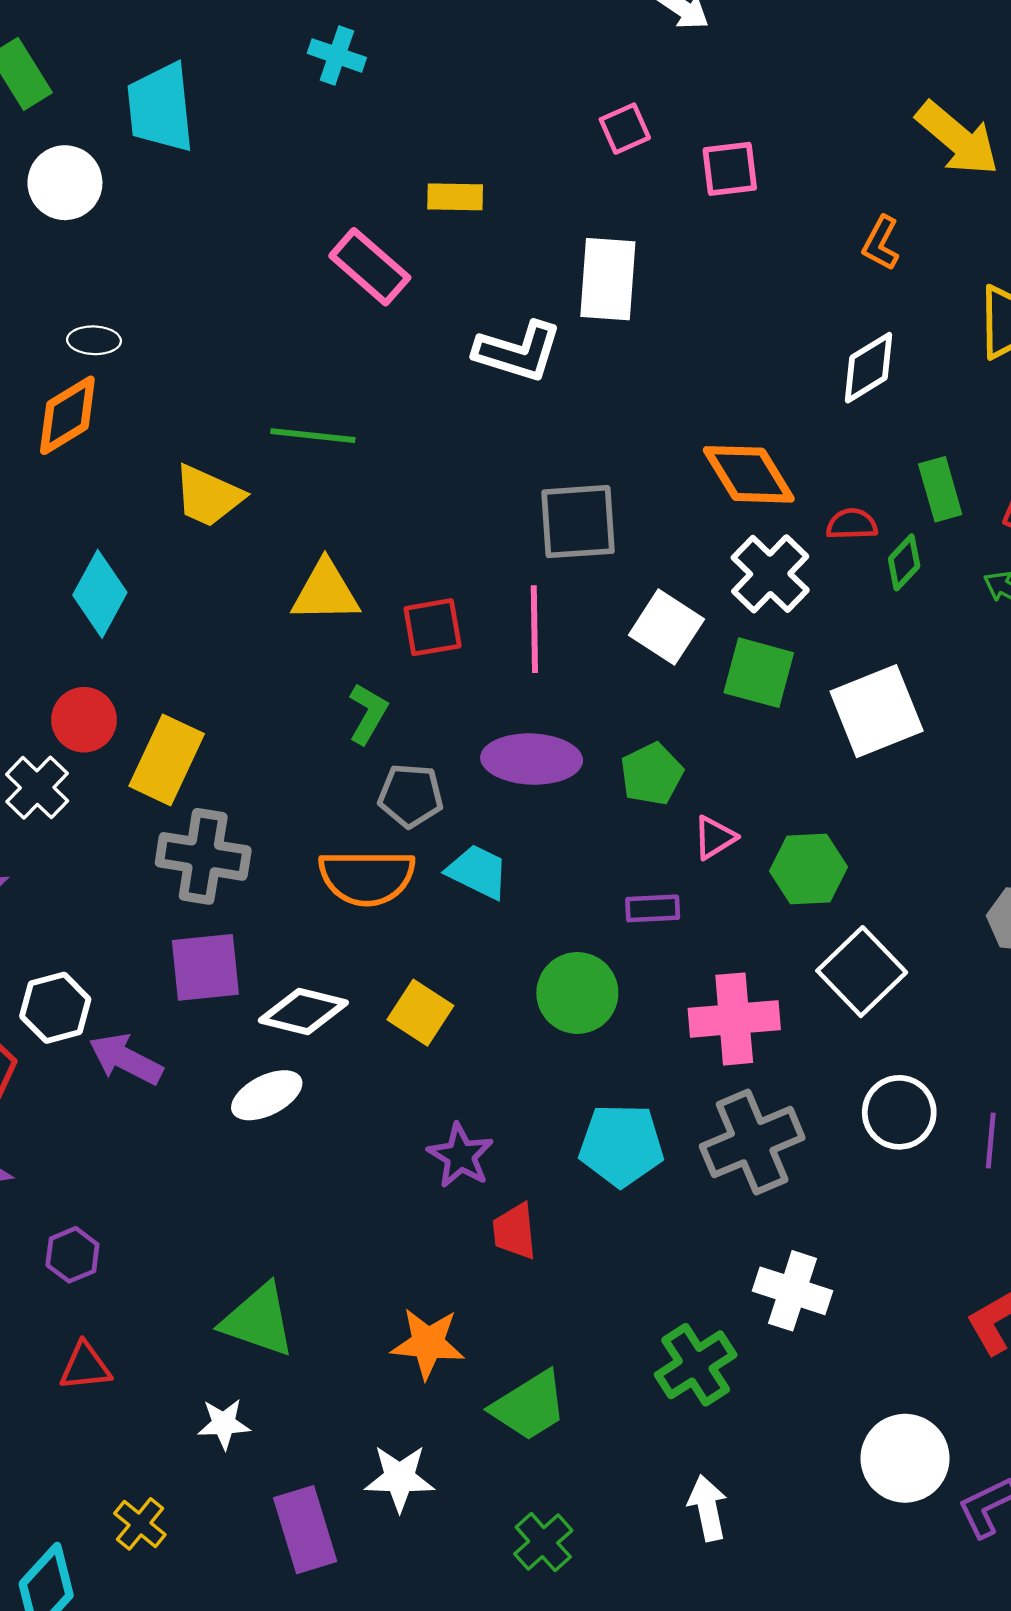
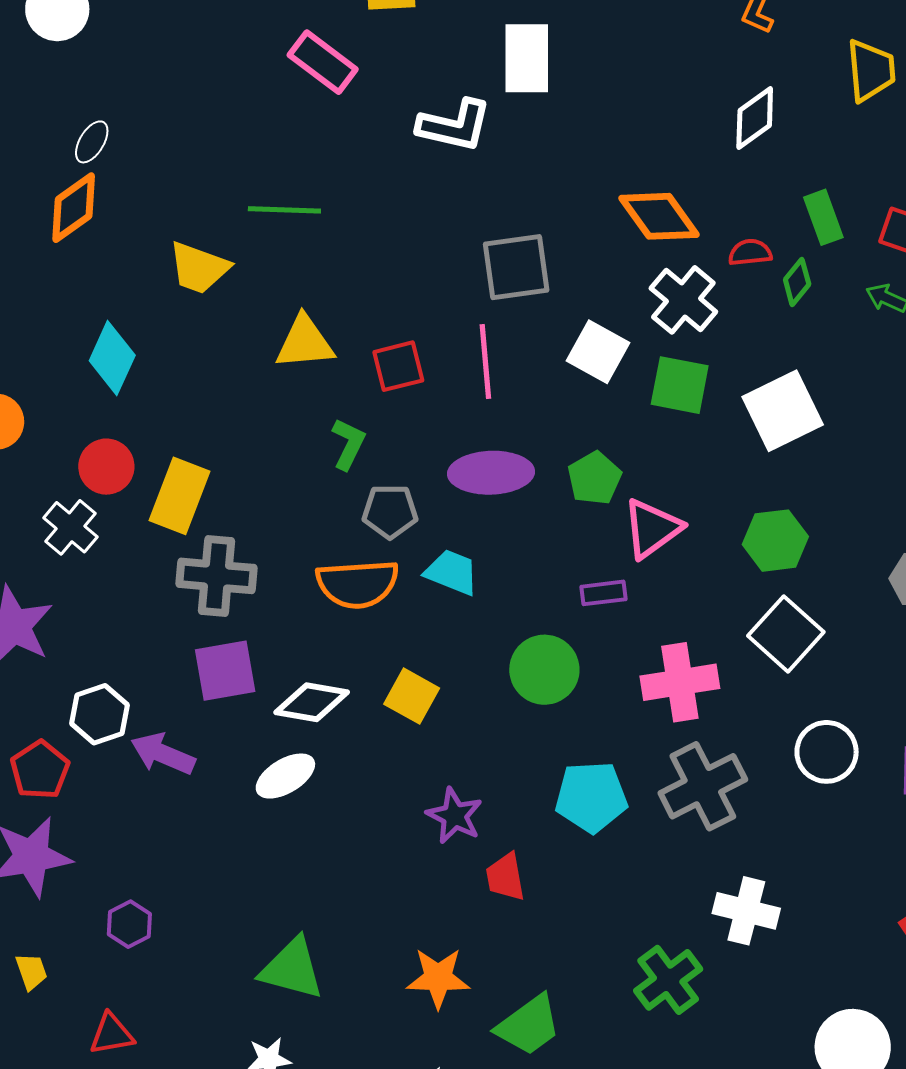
white ellipse: (94, 340) -> (92, 142), turned -57
pink triangle: (715, 837) -> (652, 529), size x1.6
green hexagon: (809, 869) -> (775, 541), moved
red triangle: (85, 1366) -> (112, 1034), moved

